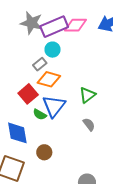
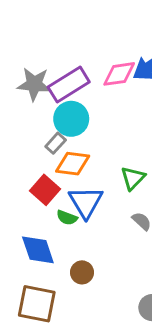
pink diamond: (76, 25) -> (119, 74), moved
cyan circle: (53, 50) -> (71, 119), size x1.5

